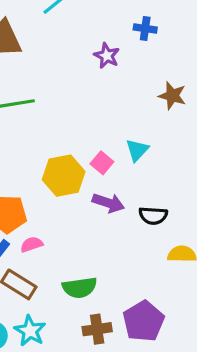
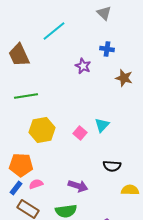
brown star: (172, 96) -> (124, 78), moved
yellow hexagon: (64, 176) -> (42, 130), moved
purple arrow: (108, 203) -> (78, 186), moved

